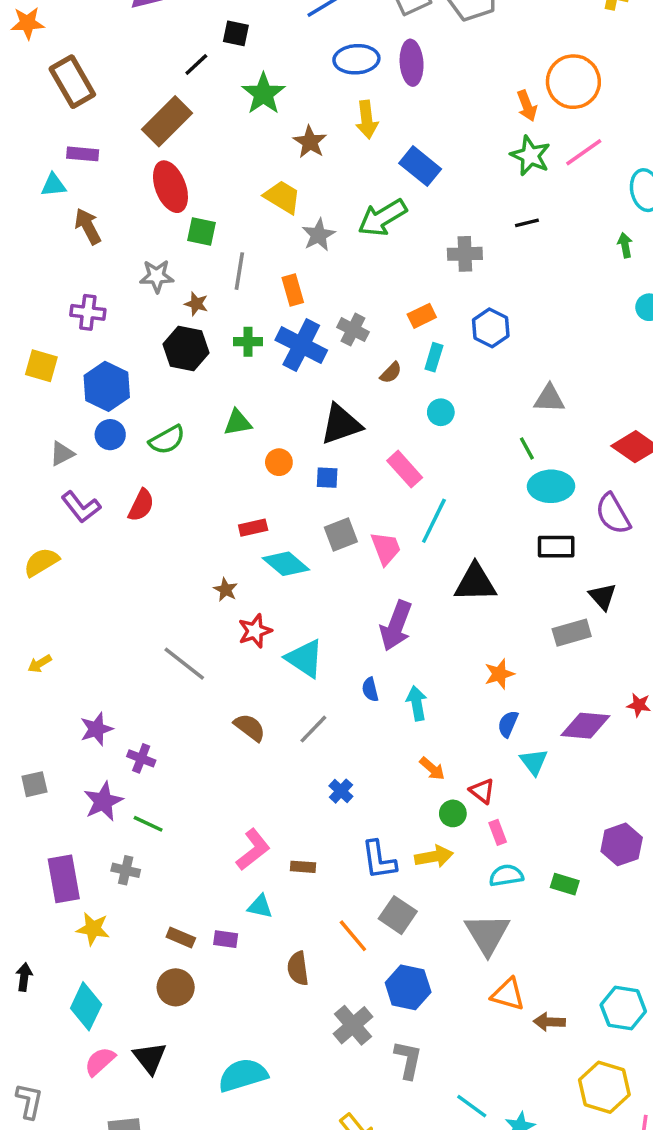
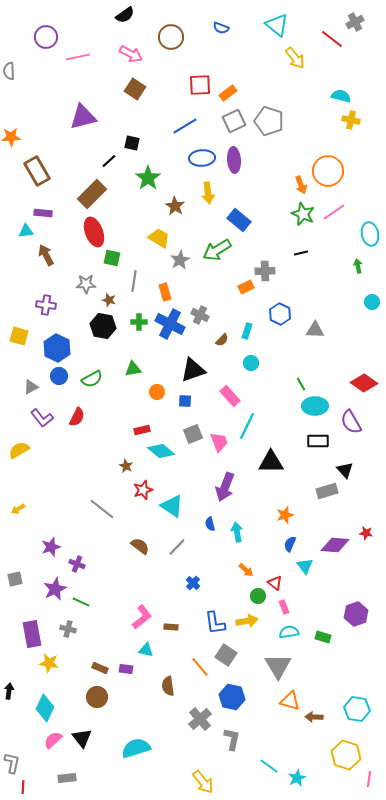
orange rectangle: (422, 316) -> (246, 287), moved
gray triangle: (549, 398) -> (315, 330), moved

